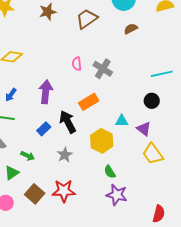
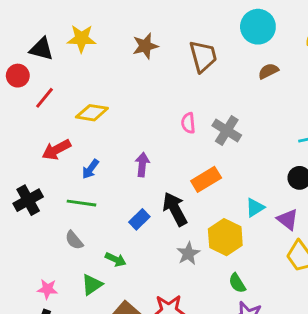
brown trapezoid: (87, 19) -> (203, 56), turned 110
purple arrow: (46, 92) -> (142, 165), size x0.7
cyan triangle: (122, 121) -> (255, 208), turned -32
gray star: (65, 155) -> (188, 253), moved

